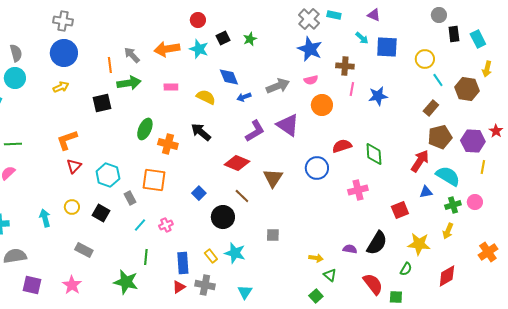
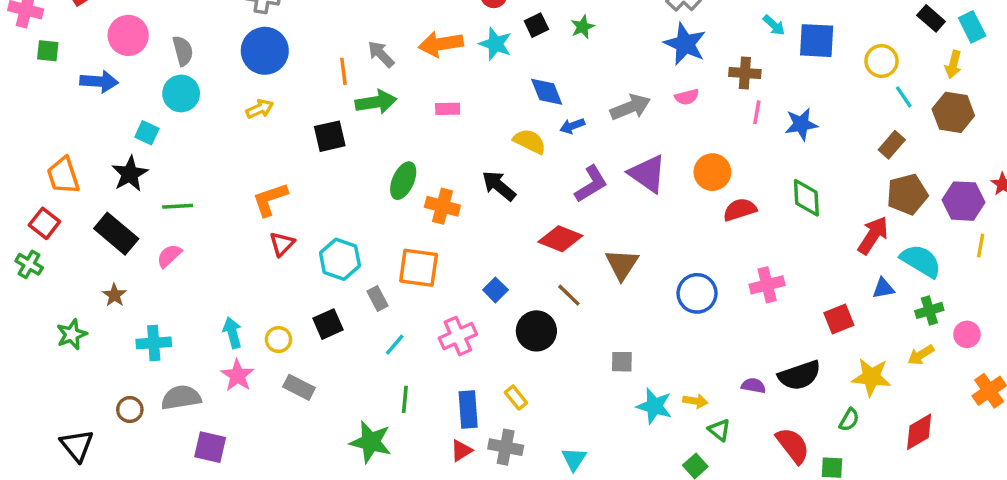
black rectangle: (454, 34) -> (931, 18), turned -42
yellow arrow: (487, 69) -> (953, 64), moved
yellow semicircle: (206, 97) -> (530, 141), moved
orange circle: (322, 105) -> (712, 172), moved
green diamond: (374, 154) -> (806, 198), moved
blue circle: (317, 168) -> (697, 293), moved
pink circle: (475, 202) -> (967, 334), moved
yellow circle: (72, 207) -> (278, 339), moved
black square: (101, 213) -> (328, 324), turned 36
pink cross: (166, 225) -> (458, 336), moved, size x1.5
yellow arrow: (448, 231) -> (921, 355), turned 35
black semicircle: (377, 243) -> (800, 375), turned 40
cyan star: (235, 253) -> (654, 406), moved
pink star: (72, 285) -> (237, 375), moved

